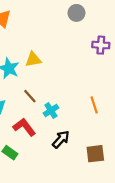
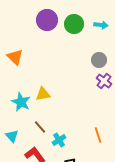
gray circle: (76, 13) -> (99, 60), moved
purple cross: (101, 45) -> (104, 81), turned 35

